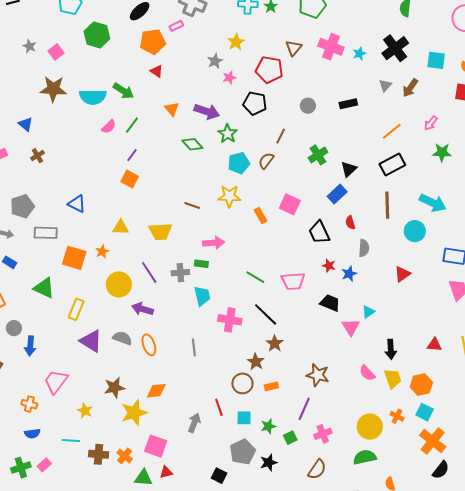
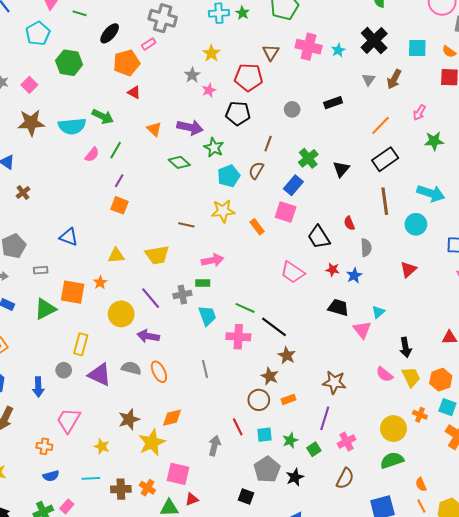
blue rectangle: (337, 194) -> (293, 185), moved
gray rectangle: (46, 233) -> (41, 270), size x0.6
green line: (255, 277) -> (245, 308), moved
pink trapezoid: (293, 281) -> (293, 272), moved, turned 45
green triangle: (44, 288) -> (45, 309), moved, turned -45
gray circle: (14, 328) -> (64, 370), moved

